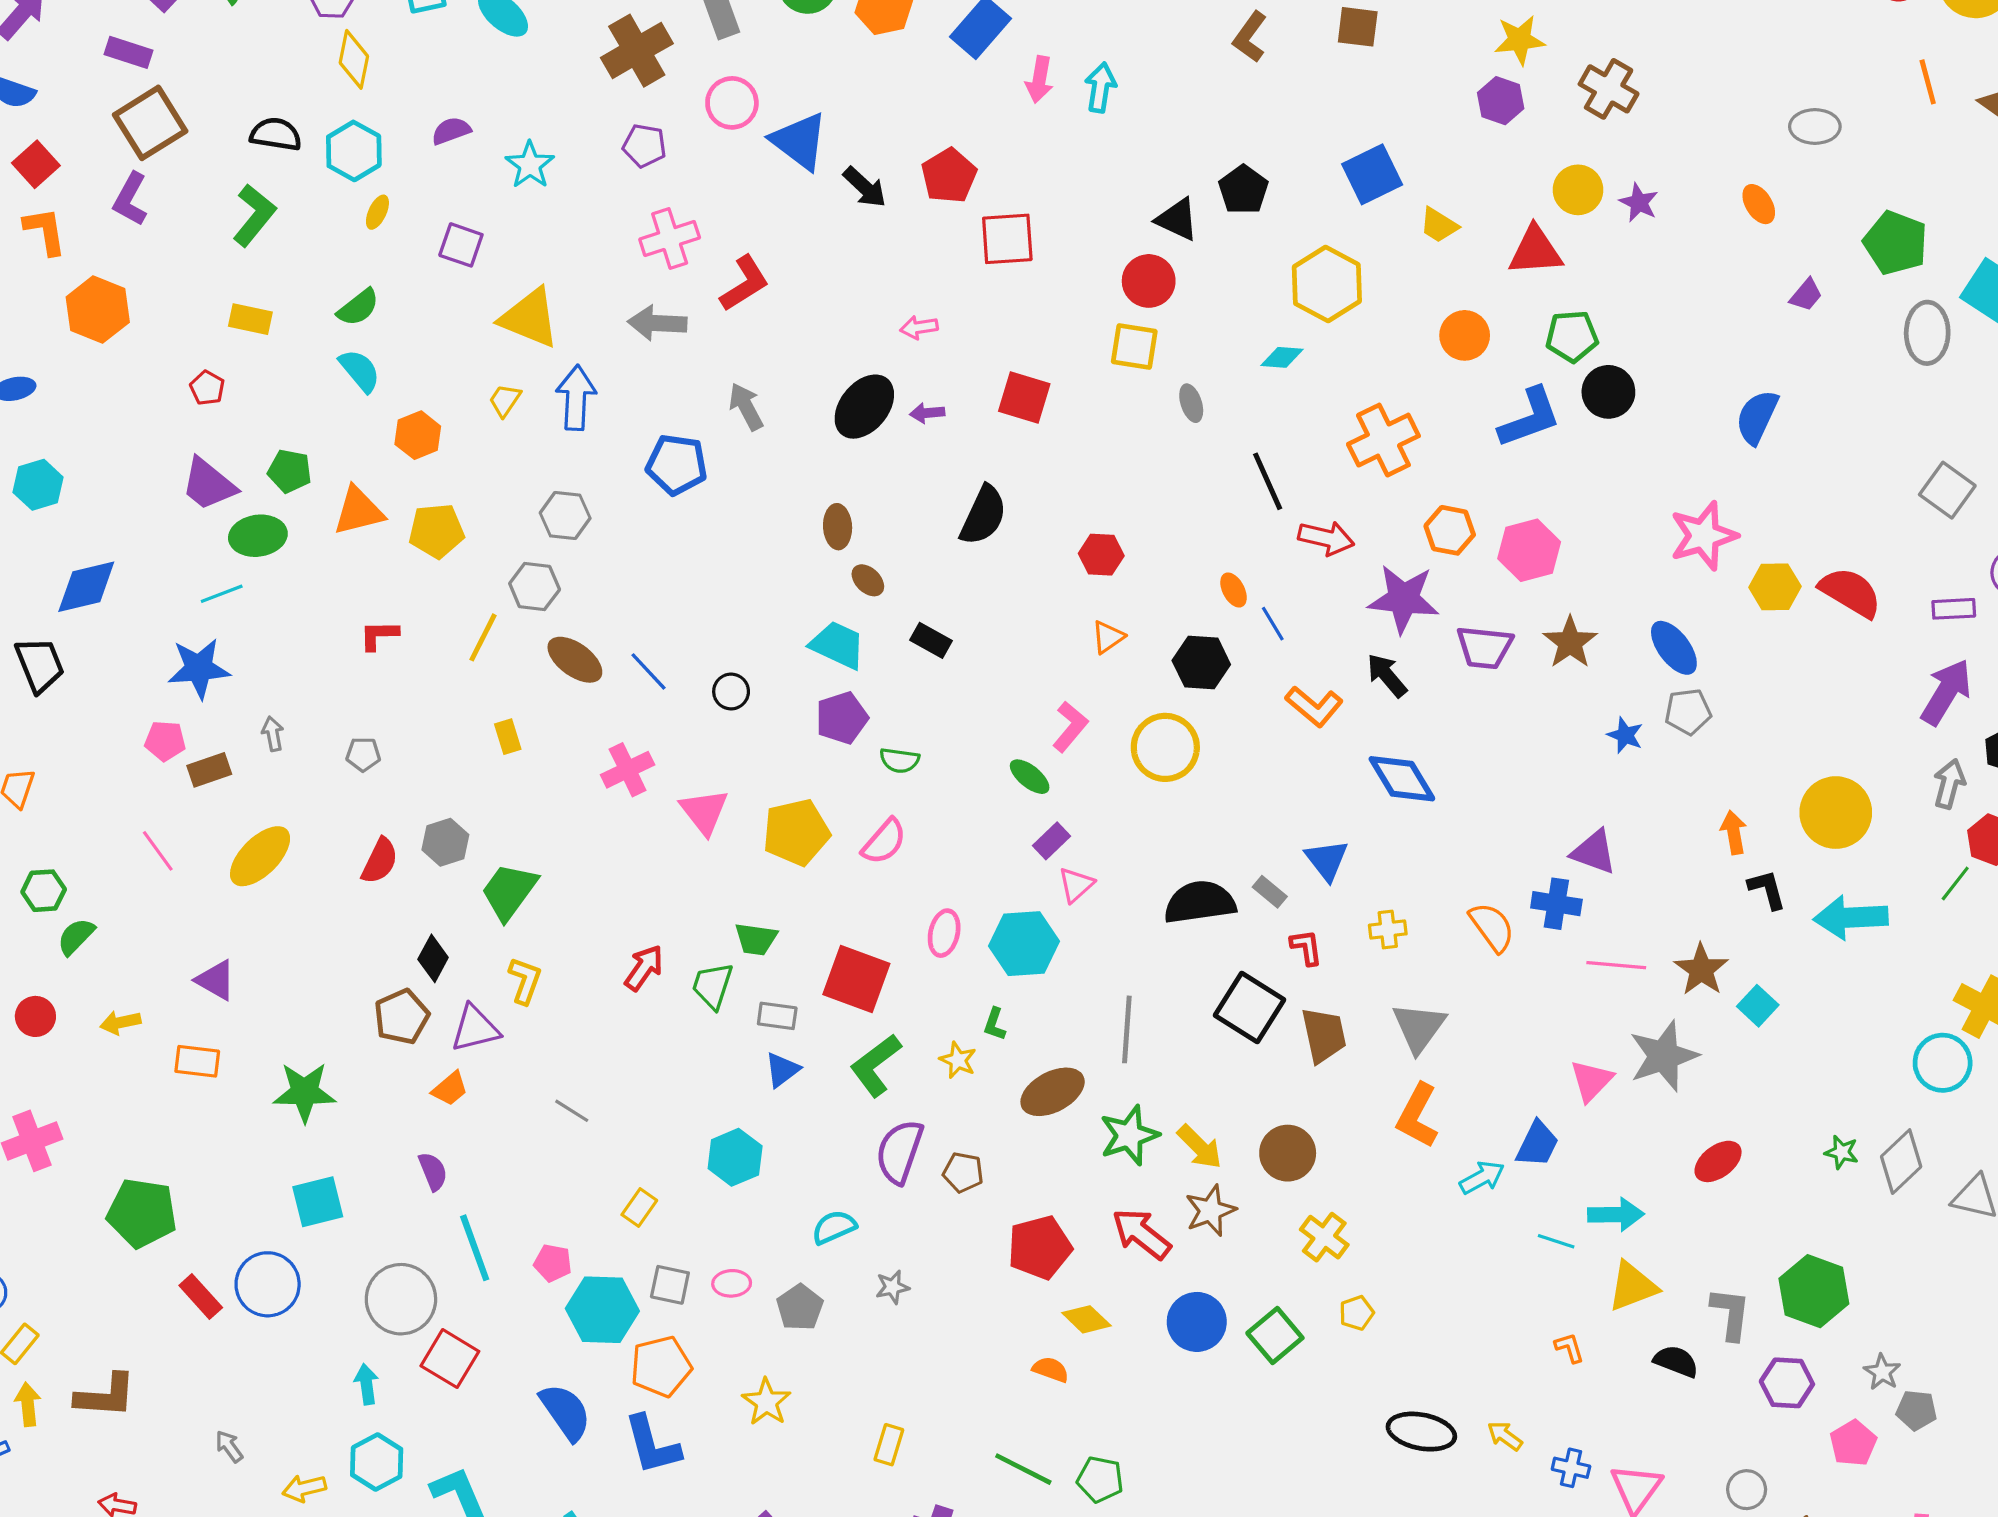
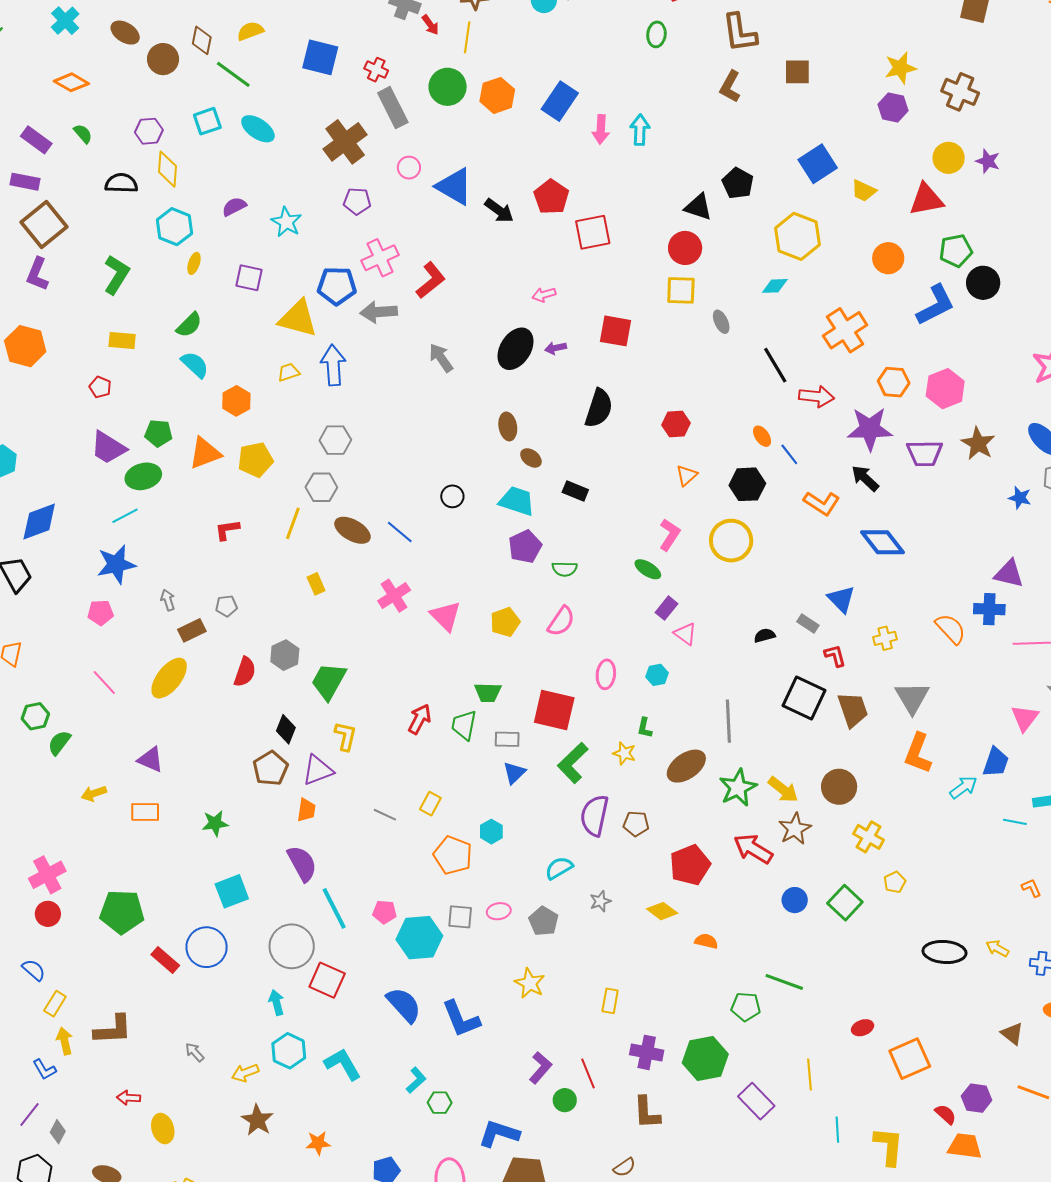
pink circle: (732, 103) -> (409, 168), size x0.7
black semicircle: (276, 134) -> (121, 183), moved
yellow trapezoid: (505, 400) -> (289, 372), turned 45
blue pentagon: (677, 465) -> (337, 286), moved
black circle: (731, 692) -> (452, 496), moved
brown rectangle: (209, 770) -> (192, 630), moved
yellow pentagon: (796, 832) -> (505, 622), size x0.7
pink triangle: (1076, 885) -> (685, 634), turned -35
black semicircle: (1200, 902) -> (765, 635), size x0.5
cyan hexagon: (1024, 944) -> (657, 675), size x0.5
red circle: (35, 1016) -> (48, 914), moved
orange trapezoid: (450, 1089) -> (306, 810), turned -35
green star: (304, 1092) -> (215, 823), size x0.7
cyan hexagon: (735, 1157) -> (491, 832), size x0.7
purple semicircle: (433, 1171) -> (302, 863), size x1.5
yellow rectangle: (639, 1207) -> (430, 804), moved
yellow diamond: (1086, 1319) -> (662, 911), moved
blue circle: (1197, 1322) -> (795, 900), size x0.7
orange pentagon: (661, 1366) -> (453, 855), moved, turned -30
green line: (1023, 1469) -> (784, 982), moved

